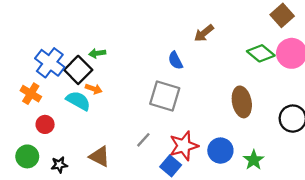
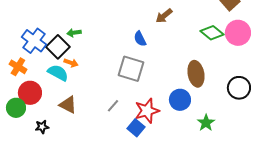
red circle: (45, 124) -> (30, 93), size x1.5
blue circle: (220, 151) -> (180, 100), moved
green circle: (27, 156) -> (16, 108), moved
brown triangle: (100, 156) -> (68, 105), moved

